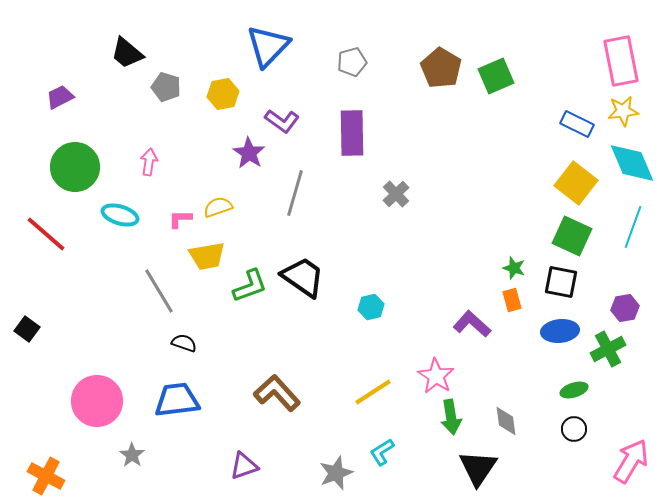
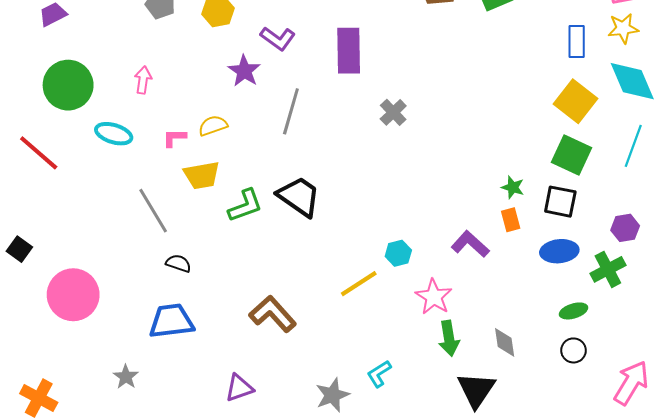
blue rectangle: (577, 124) -> (577, 42), turned 64
cyan hexagon: (371, 307) -> (398, 253), moved
yellow line: (373, 392) -> (359, 284), moved
pink circle: (97, 401) -> (73, 295), moved

